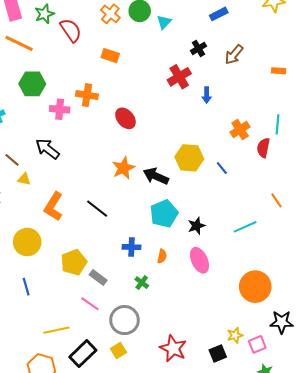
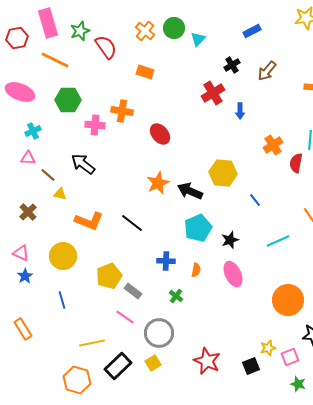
blue line: (222, 168) -> (255, 200), moved
orange L-shape: (54, 207) -> (89, 221), turned -100

